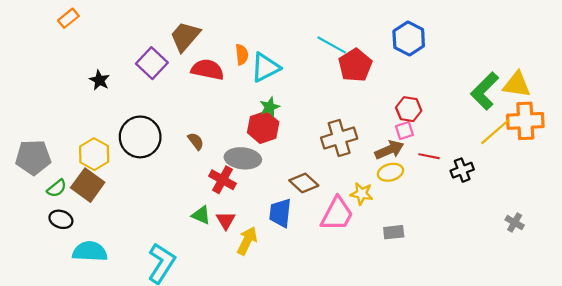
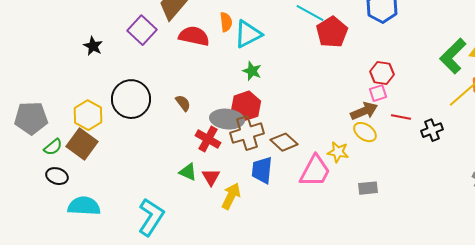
green star: (270, 107) -> (252, 71), turned -30
red hexagon: (263, 127) -> (246, 106), moved
brown cross: (339, 138) -> (247, 133), moved
yellow ellipse: (390, 172) -> (365, 132), turned 50

